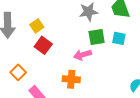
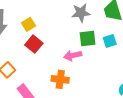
cyan square: (119, 38) -> (110, 41), turned -32

